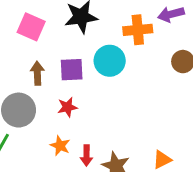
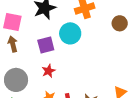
brown arrow: (37, 73) -> (13, 44), moved

